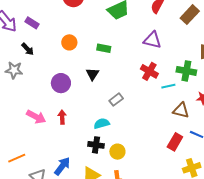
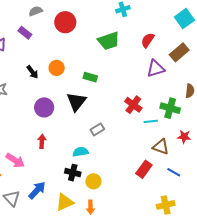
purple rectangle: (32, 23) -> (25, 33), moved
purple triangle: (152, 40) -> (156, 69), moved, turned -36
black arrow: (28, 49) -> (32, 72), moved
black triangle: (92, 74) -> (76, 102), size x1.5
pink arrow: (36, 117) -> (15, 160), moved
red rectangle: (175, 142) -> (144, 169), moved

